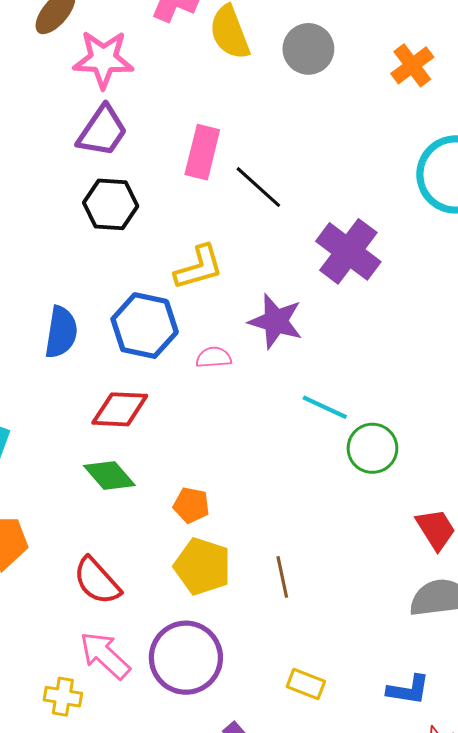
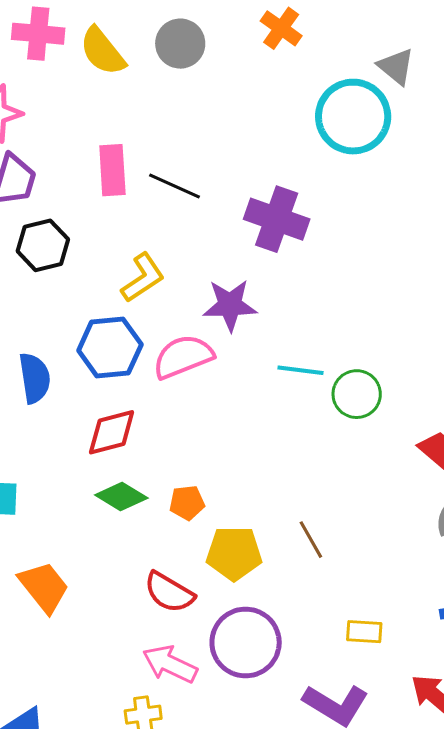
pink semicircle: (214, 357) -> (183, 357), size x1.8
orange pentagon: (191, 505) -> (187, 503), moved
red semicircle: (97, 581) -> (169, 592), moved

